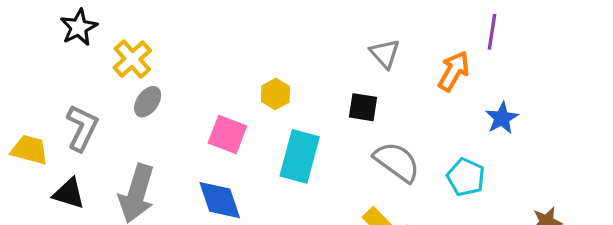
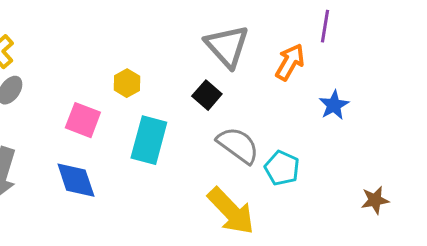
gray triangle: (385, 54) -> (227, 46), size x1.6
black square: (363, 107) -> (207, 95), turned 32
cyan pentagon: (466, 177) -> (282, 168), moved

